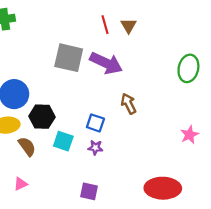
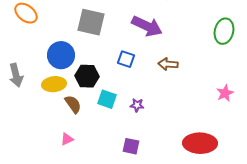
gray square: (69, 58) -> (91, 22), moved
brown arrow: (129, 104) -> (168, 64), turned -60
blue square: (95, 123) -> (126, 59), moved

